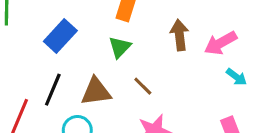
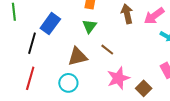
black line: (53, 90) -> (32, 43), moved

